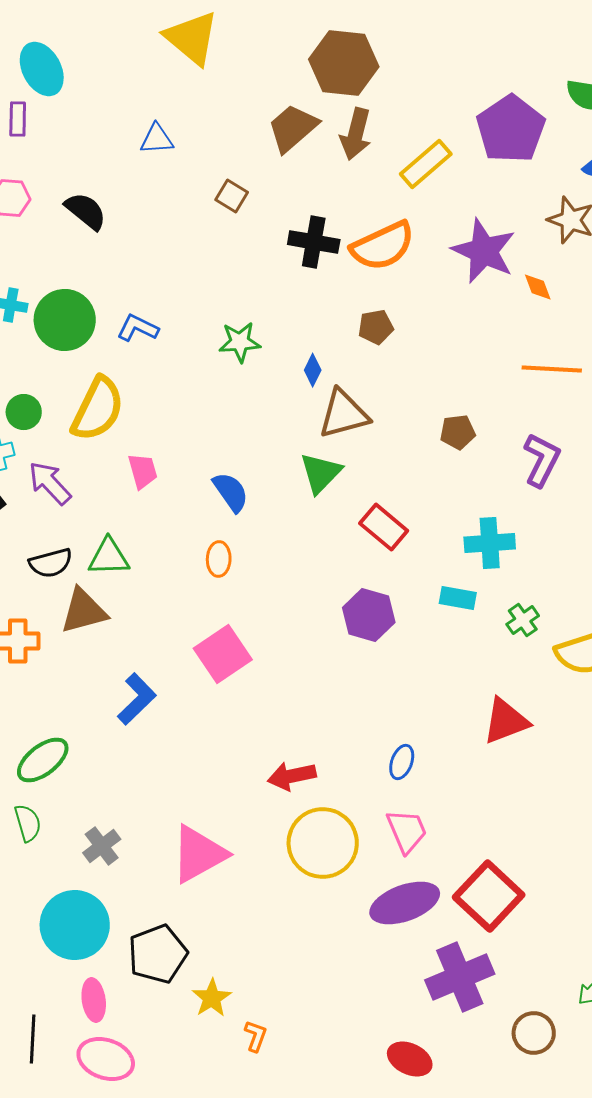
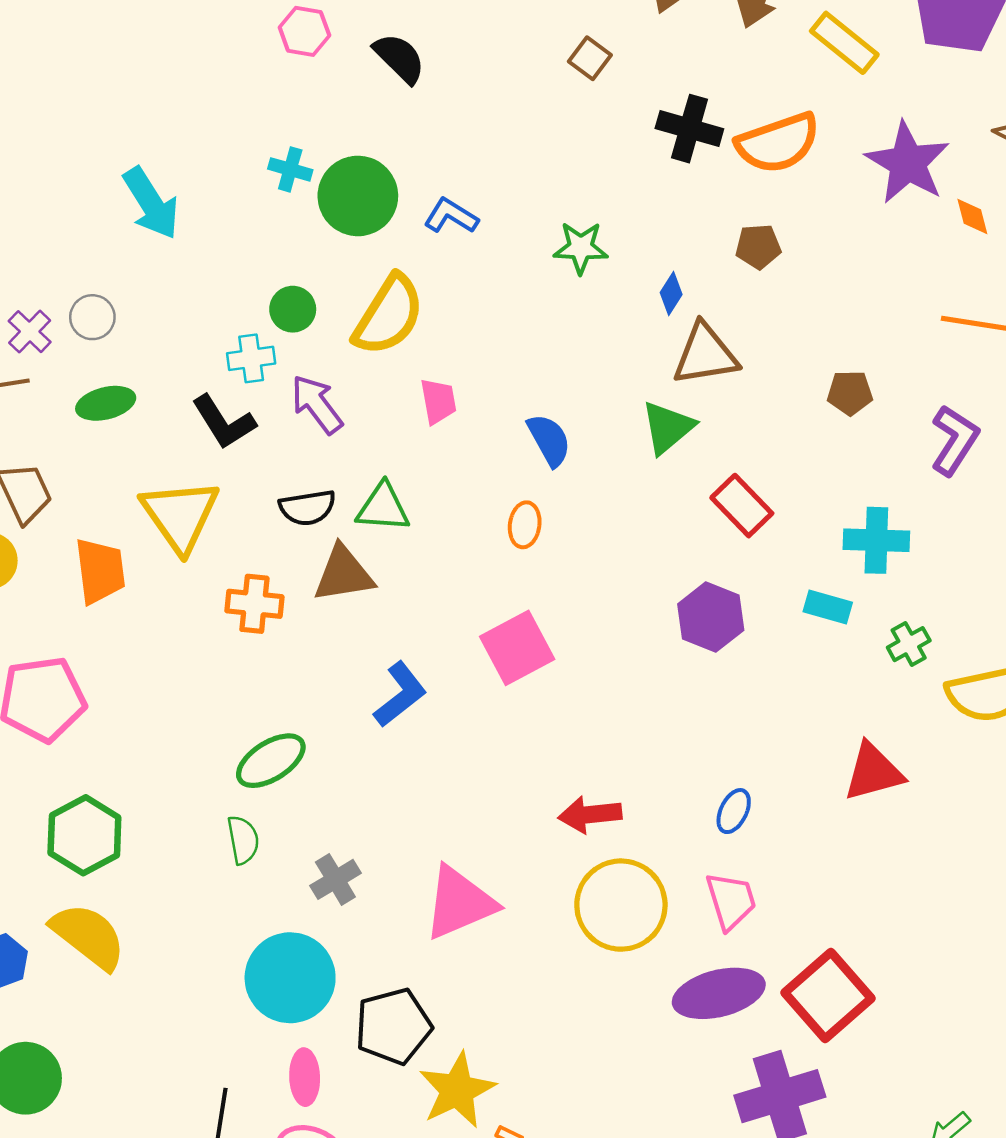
yellow rectangle: (426, 164) -> (844, 43), turned 74
yellow star: (212, 998) -> (457, 1090), size x1.5

